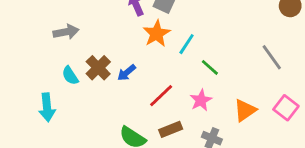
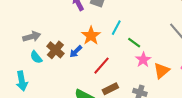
gray arrow: (66, 32) -> (32, 37), moved
orange star: (157, 34) -> (91, 36), moved
pink star: (201, 100) -> (143, 60), moved

